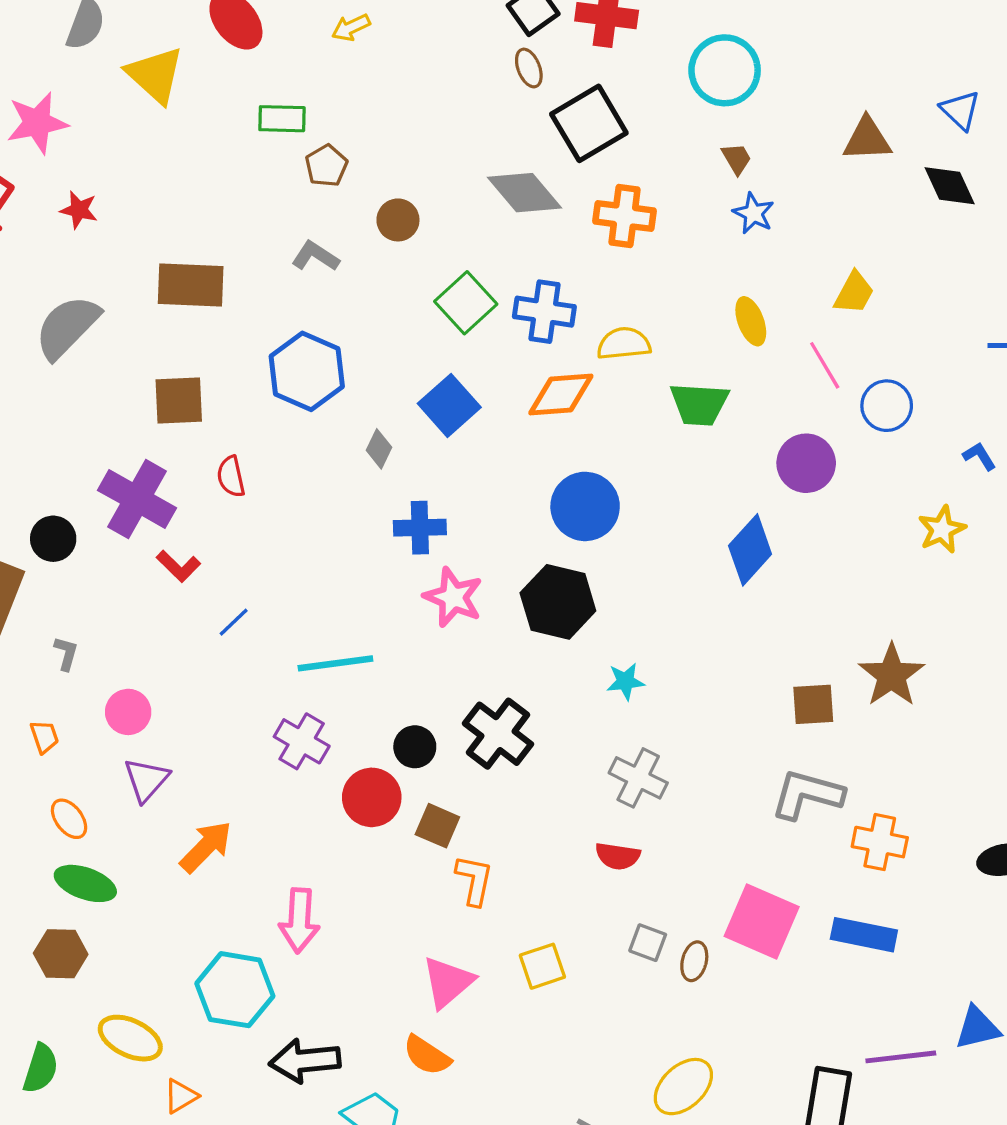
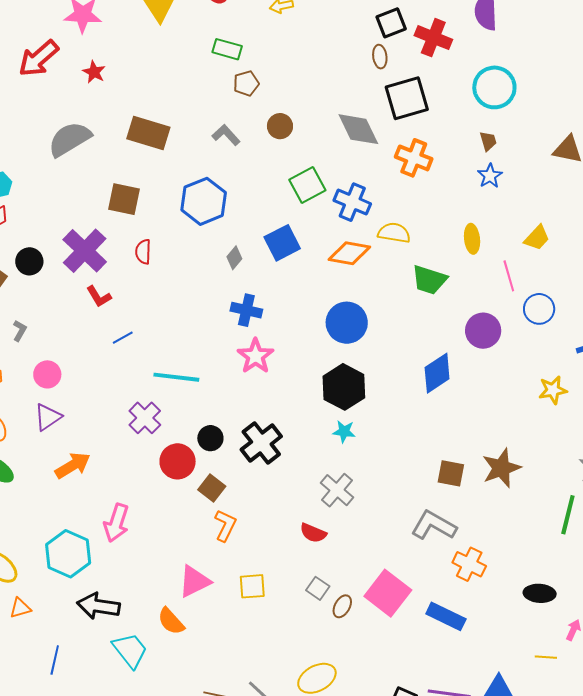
black hexagon: (558, 602) -> (344, 387), moved

